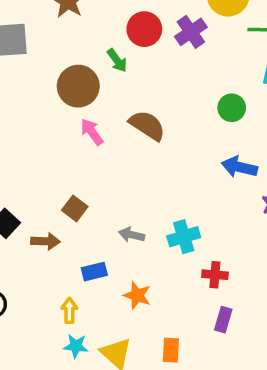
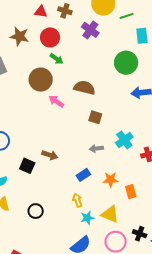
red circle: (144, 29) -> (50, 37), moved
green circle: (232, 108) -> (126, 63), size x1.5
brown square: (75, 208) -> (95, 117), moved
brown arrow: (45, 241) -> (50, 155), moved, turned 35
orange rectangle: (171, 350) -> (131, 192), moved

